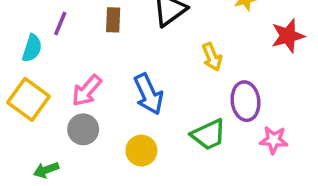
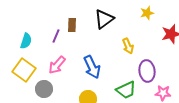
purple line: (60, 23) -> (56, 36), moved
gray circle: (83, 129) -> (44, 89), moved

